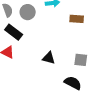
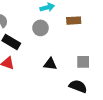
gray circle: (28, 12) -> (40, 28), moved

